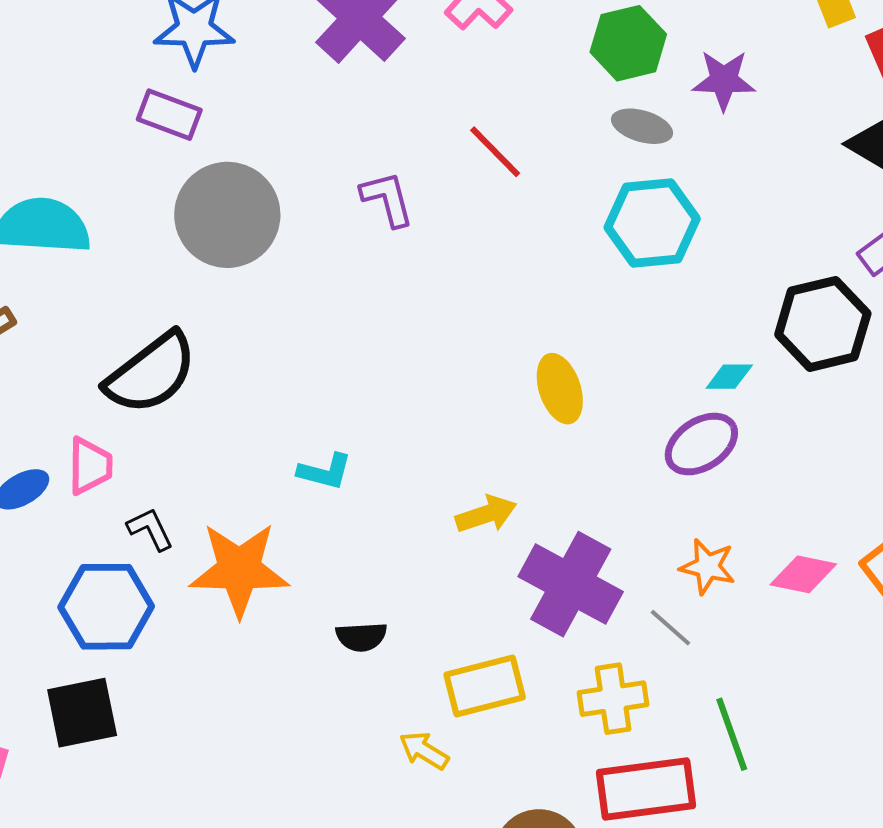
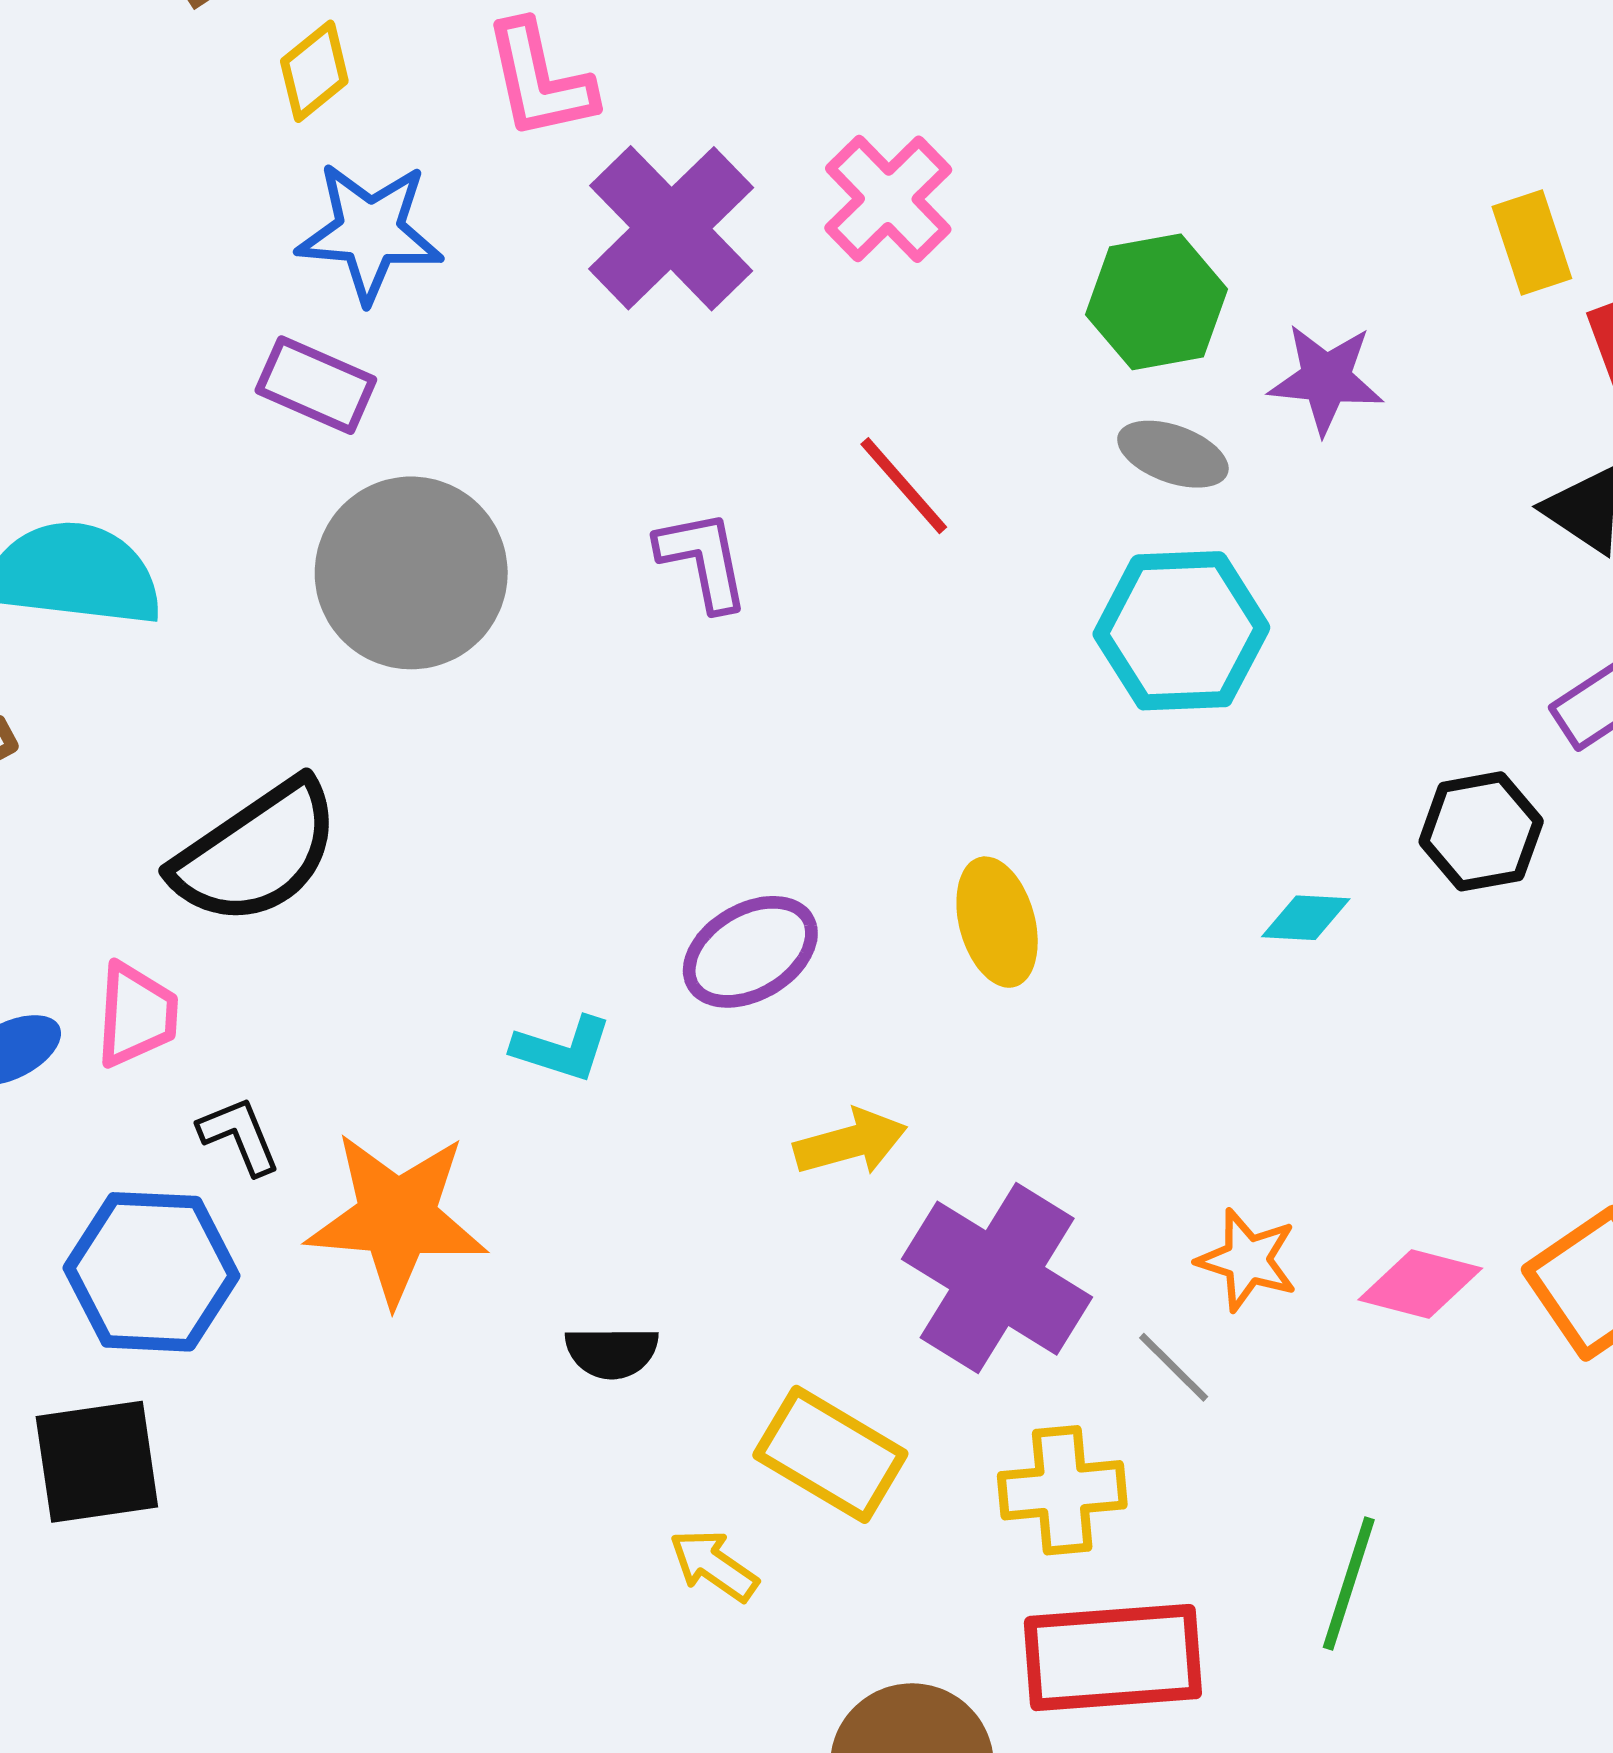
black hexagon: (823, 324) -> (1481, 831), size x0.7
purple ellipse: (701, 444) -> (750, 952), moved
yellow rectangle: (485, 686) -> (830, 1454), turned 42
green line: (732, 734) -> (1349, 1583), moved, turned 34

